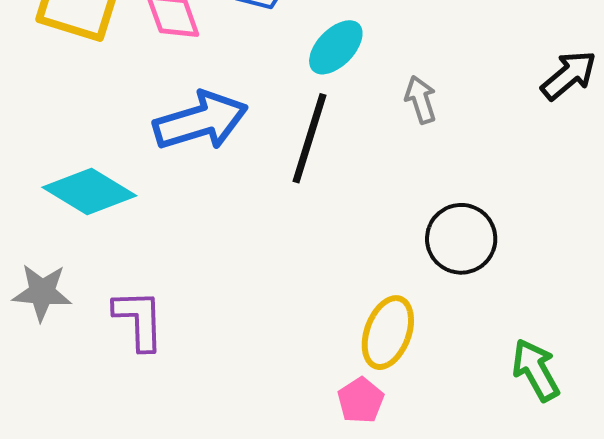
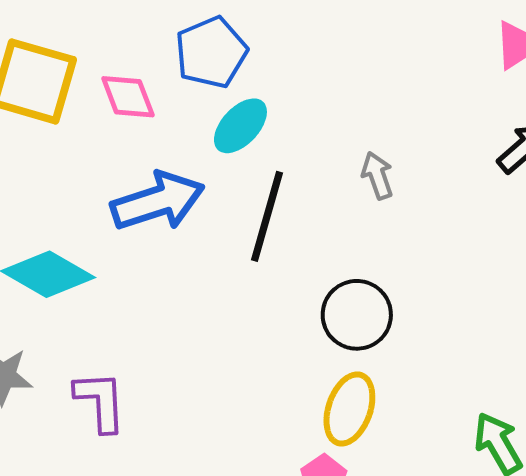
cyan ellipse: (336, 47) -> (240, 126), moved
black circle: (461, 239) -> (357, 315), moved

